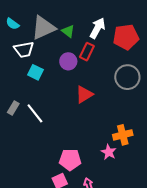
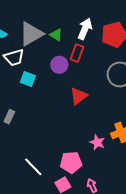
white line: (35, 113) -> (33, 167), moved
pink star: (109, 152) -> (97, 142), moved

